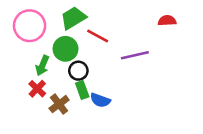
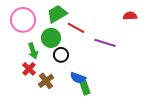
purple line: (135, 55) -> (105, 43), turned 30
green arrow: (42, 66) -> (33, 51), turned -42
green rectangle: (82, 90) -> (85, 88), moved

